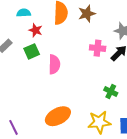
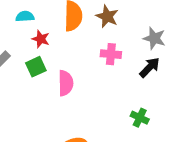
brown star: (87, 14) -> (107, 16), turned -30
pink cross: (98, 48) -> (111, 54), moved

